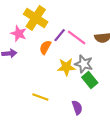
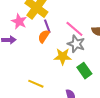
purple line: (60, 35) -> (47, 26), moved, turned -64
gray star: (84, 64) -> (76, 44), moved

